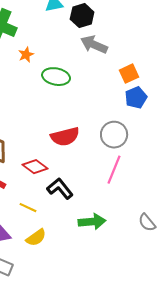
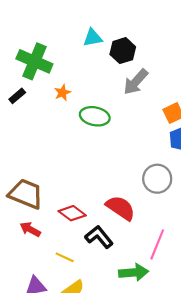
gray arrow: (94, 45) -> (136, 82), turned -72
red semicircle: (65, 137) -> (121, 208), moved, turned -132
pink line: (114, 170) -> (157, 244), moved

